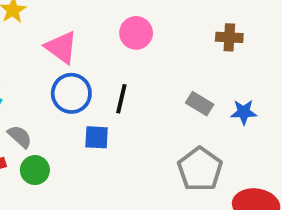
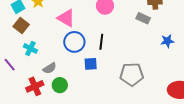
gray rectangle: (200, 104) -> (143, 18), moved
gray semicircle: (20, 137) -> (50, 68), turned 112
gray pentagon: (200, 169) -> (132, 74), moved, turned -30

